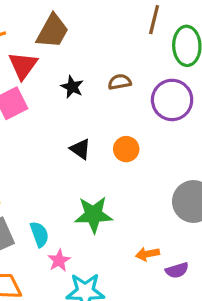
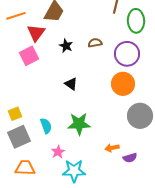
orange circle: (126, 149) -> (123, 84), moved, size x1.5
cyan semicircle: (39, 234) -> (46, 126), moved

